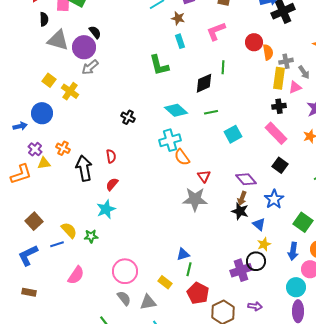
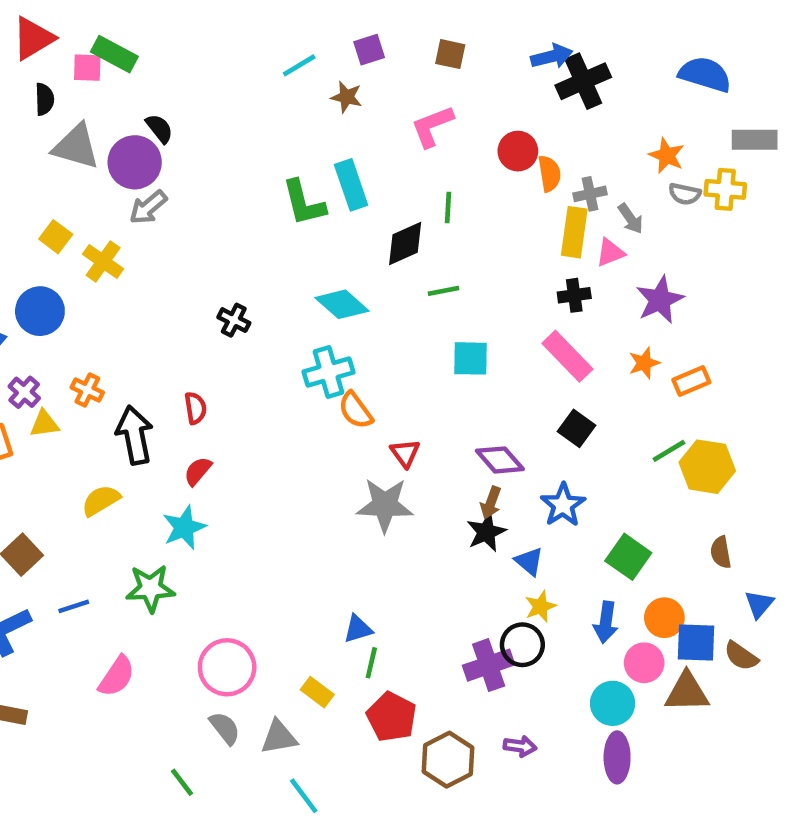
cyan rectangle: (180, 41) -> (351, 185), moved, size x1.5
green line: (211, 112) -> (443, 291), moved
cyan square: (233, 134) -> (471, 358), turned 30
black star: (240, 211) -> (486, 532), turned 30
yellow semicircle: (69, 230) -> (101, 500), moved, turned -78
green star: (91, 236) -> (150, 588), size x1.5

